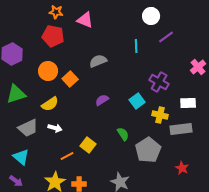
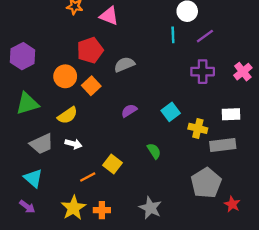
red pentagon: (53, 36) -> (90, 50), moved, turned -30
cyan line: (136, 46) -> (173, 35), moved
purple cross: (159, 82) -> (203, 72), moved, turned -30
gray pentagon: (148, 150) -> (206, 183), moved
red star: (182, 168) -> (232, 204), moved

